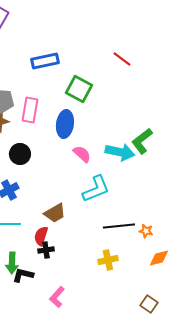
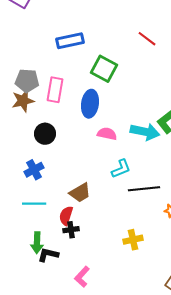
pink semicircle: (82, 154) -> (107, 134), turned -30
cyan L-shape: (96, 189) -> (121, 169), size x0.7
black line: (119, 226) -> (144, 189), moved

